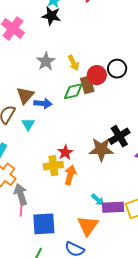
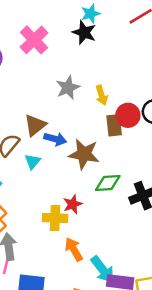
green diamond: (73, 91) -> (108, 183), moved
brown star: (101, 149) -> (84, 154), moved
orange arrow: (70, 175) -> (74, 249), moved, turned -54
cyan arrow: (98, 200) -> (103, 269), size x1.6

